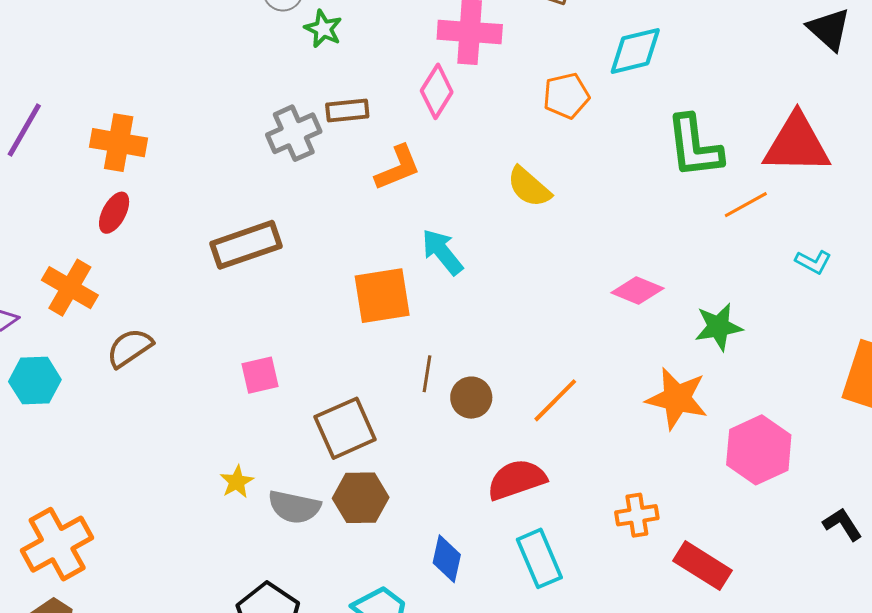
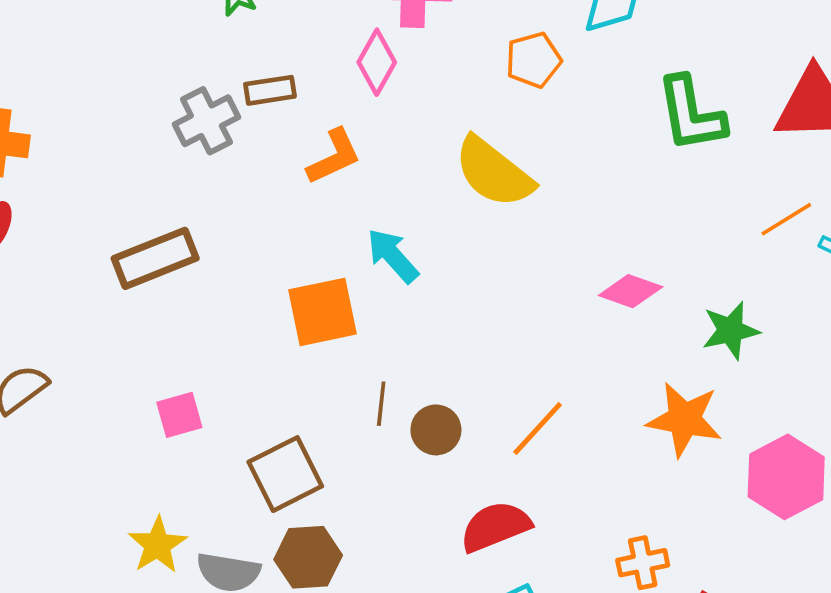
yellow semicircle: (529, 187) -> (494, 172), size x1.5
orange line: (746, 205) -> (786, 219), moved
yellow star: (237, 482) -> (158, 545), size x1.4

